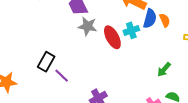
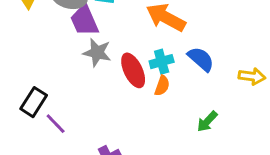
blue semicircle: (150, 19) -> (201, 59), moved, turned -66
orange semicircle: (165, 20) -> (162, 86), moved, turned 40

